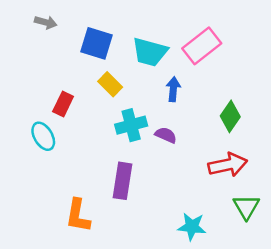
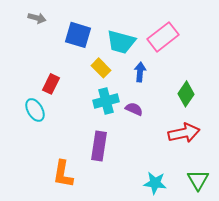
yellow rectangle: (110, 84) -> (101, 68), moved
green triangle: (246, 207) -> (198, 180), moved

